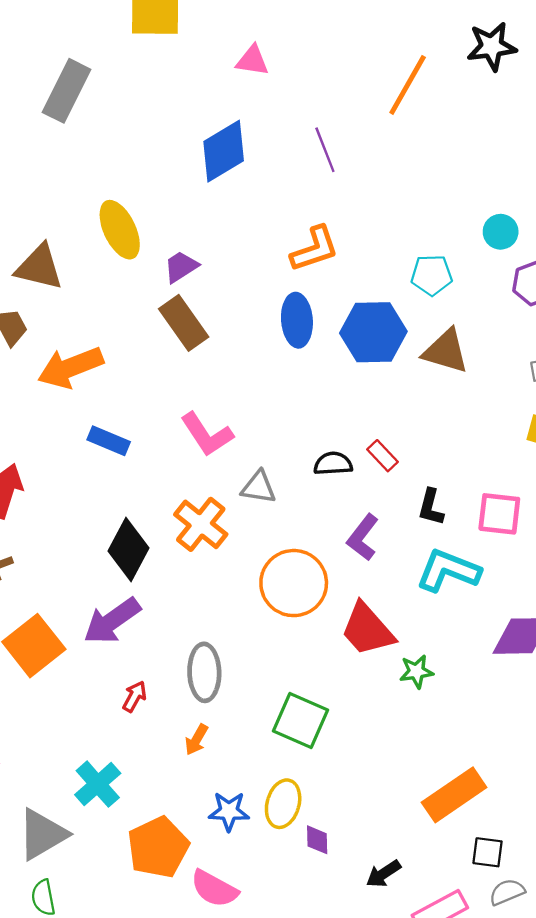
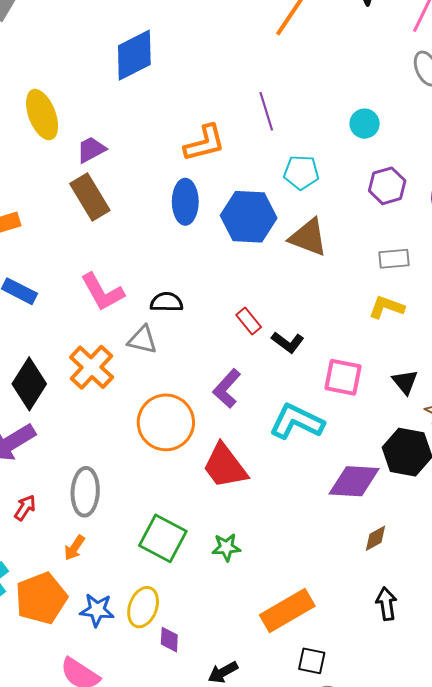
purple line: (325, 150) -> (266, 111), moved
cyan circle: (501, 232) -> (365, 124), moved
black semicircle: (333, 464) -> (167, 302), moved
black L-shape: (431, 507) -> (288, 342), moved, turned -72
green star: (416, 672) -> (226, 547), moved
orange pentagon: (158, 847) -> (41, 598), moved

